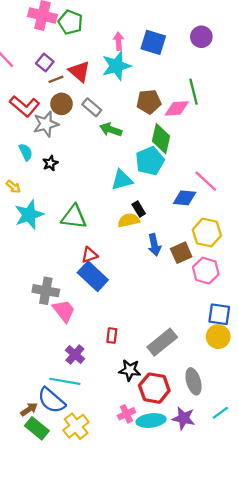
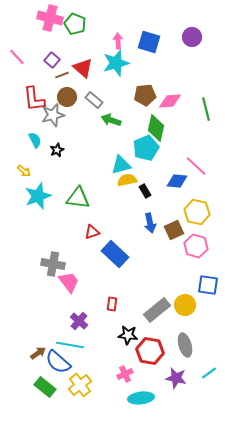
green line: (194, 92) -> (206, 109), moved
red L-shape: (25, 106) -> (34, 99), turned 44
black rectangle: (139, 209) -> (145, 191), moved
yellow semicircle: (129, 220) -> (127, 180), moved
blue rectangle: (93, 276) -> (115, 254), moved
yellow circle: (218, 337) -> (185, 305), moved
brown arrow: (29, 409) -> (38, 353), moved
cyan ellipse: (151, 421) -> (141, 398), moved

